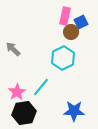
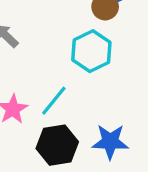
black hexagon: (24, 113) -> (57, 145), moved

